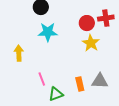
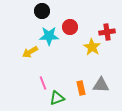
red cross: (106, 18) -> (107, 32), moved
red circle: (87, 23) -> (70, 27), moved
yellow arrow: (19, 53) -> (30, 52), moved, turned -119

